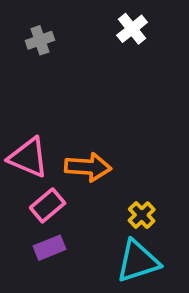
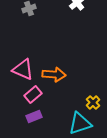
yellow cross: (142, 215) -> (93, 102), moved

